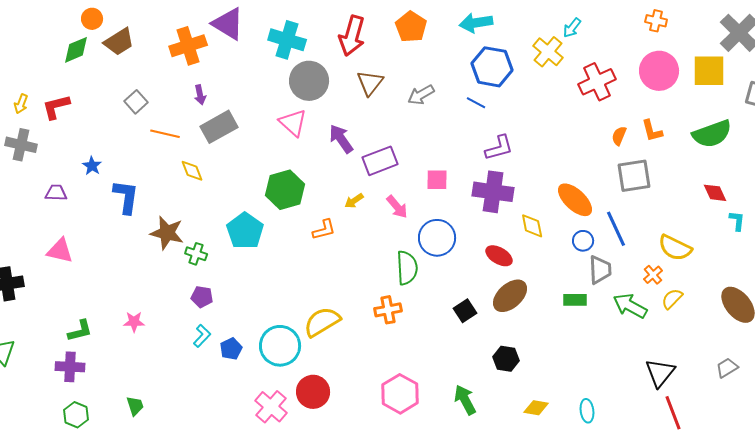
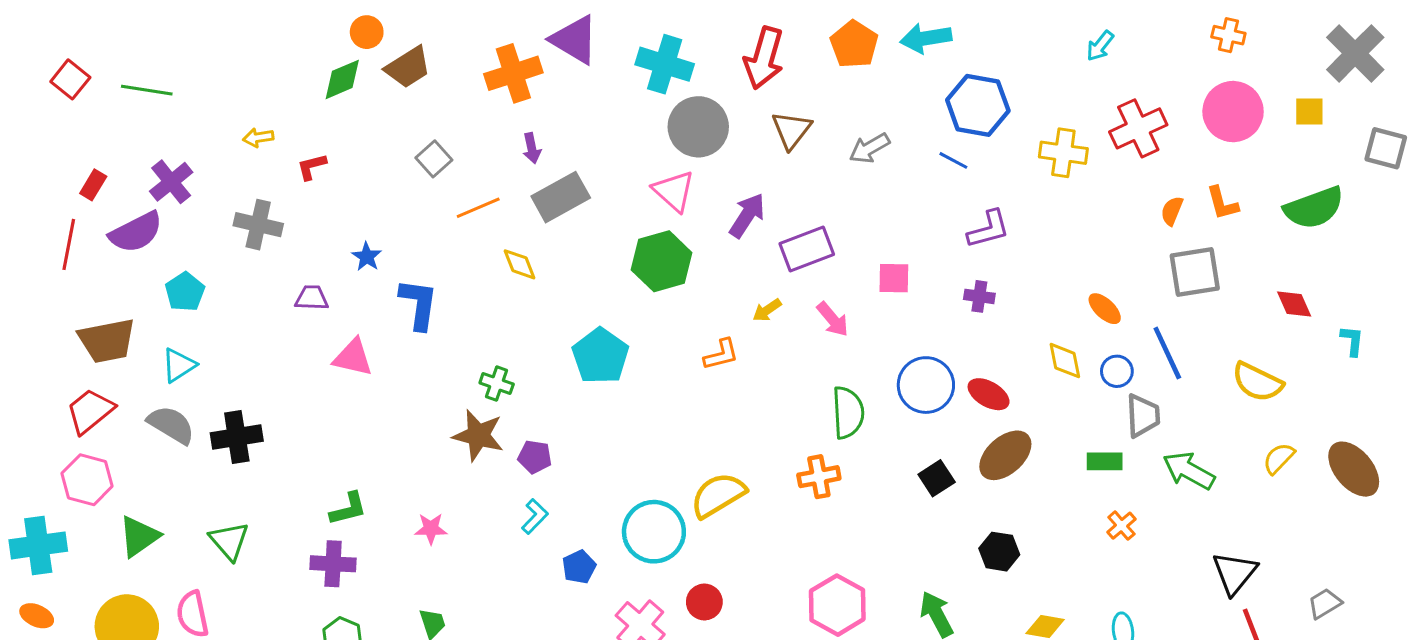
cyan arrow: (476, 23) -> (926, 38), moved
yellow cross: (548, 52) -> (1063, 153), moved, turned -32
yellow square: (709, 71) -> (1309, 112), size x0.6
yellow arrow: (21, 104) -> (258, 138), moved, turned 60
red L-shape: (56, 107) -> (312, 167), size x0.7
orange line: (165, 134) -> (478, 208), turned -36
purple arrow: (341, 139) -> (747, 215), turned 68
green hexagon: (285, 190) -> (662, 261), moved
purple cross: (493, 192) -> (979, 296), size x0.5
red diamond: (715, 193) -> (1294, 304), moved
orange ellipse: (575, 200) -> (1105, 309), size x0.6
yellow diamond: (532, 226) -> (1065, 361), moved
brown star: (167, 233) -> (478, 435), moved
blue circle: (437, 238) -> (926, 385), moved
pink triangle: (60, 251) -> (353, 358), moved
green cross: (196, 254) -> (497, 383), moved
orange cross: (653, 275) -> (1121, 526), moved
yellow semicircle: (672, 299) -> (1279, 458), moved
pink star: (134, 322) -> (431, 529), moved
blue pentagon: (231, 349) -> (579, 567), moved
gray trapezoid: (727, 368) -> (1325, 604), moved
red circle: (313, 392) -> (704, 602), size x0.7

